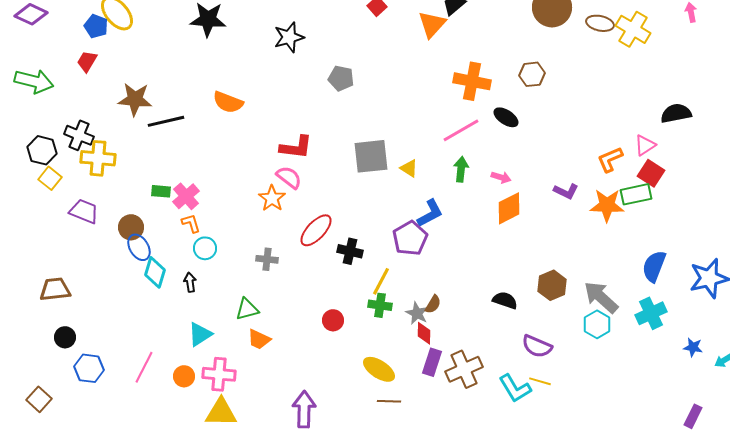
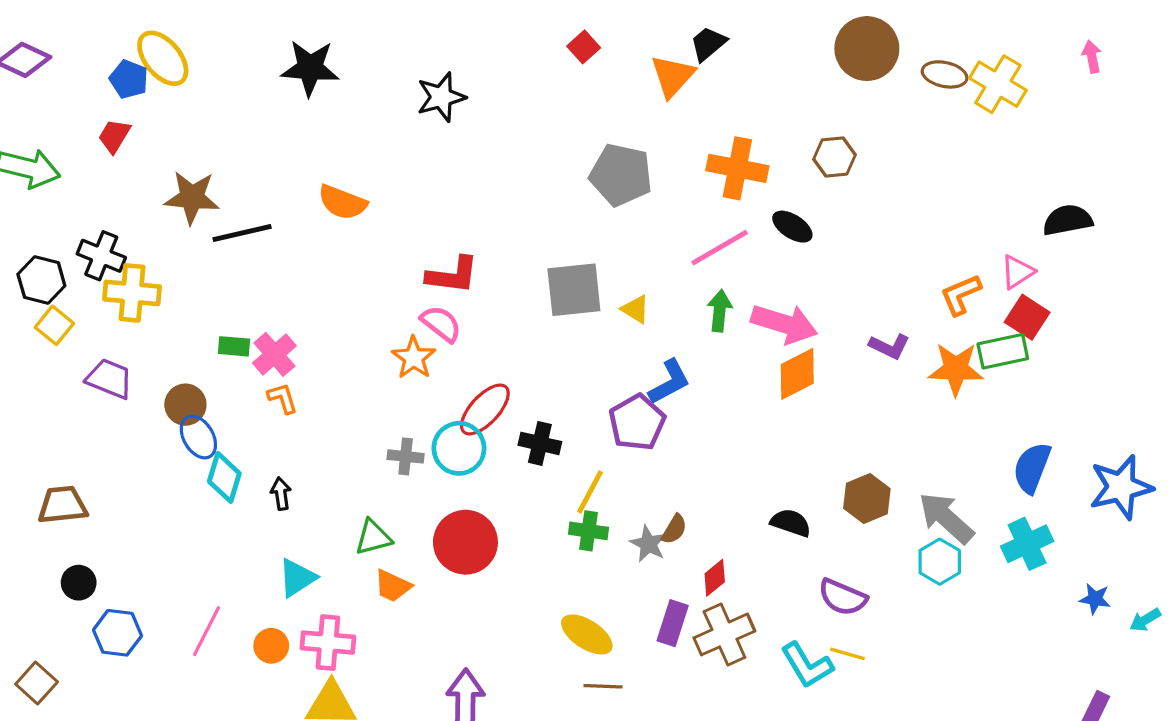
gray pentagon: (341, 78) -> (621, 175), moved, size x1.5
pink arrow: (501, 177) -> (784, 324), size x2.0
cyan circle: (205, 248) -> (459, 448), moved, size x1.4
red circle: (333, 320) -> (465, 542), moved, size x1.8
red diamond: (424, 333) -> (715, 578), moved, turned 50

